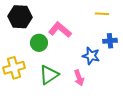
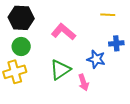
green circle: (39, 43) -> (21, 47), moved
green triangle: (49, 75) -> (60, 70), moved

